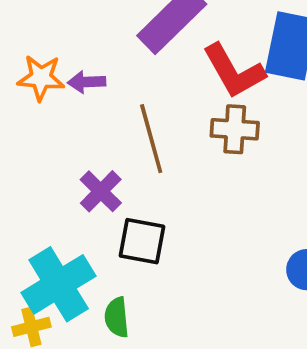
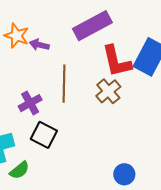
brown cross: (235, 129) -> (108, 91), turned 30
green semicircle: (117, 317) -> (19, 170), turned -140

